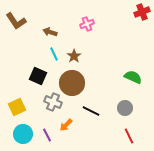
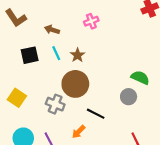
black square: (38, 76) -> (30, 55), moved, turned -36
yellow square: (17, 107) -> (17, 98), moved, turned -30
gray circle: (125, 108) -> (129, 97), moved
orange arrow: (66, 125) -> (79, 132), moved

